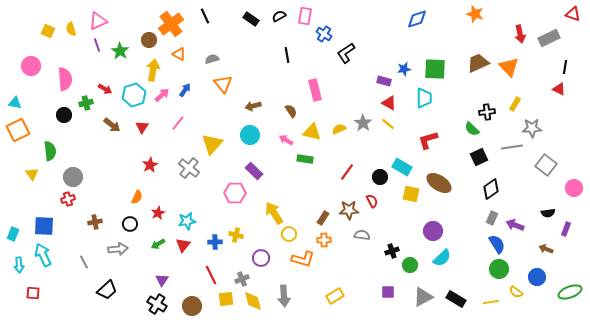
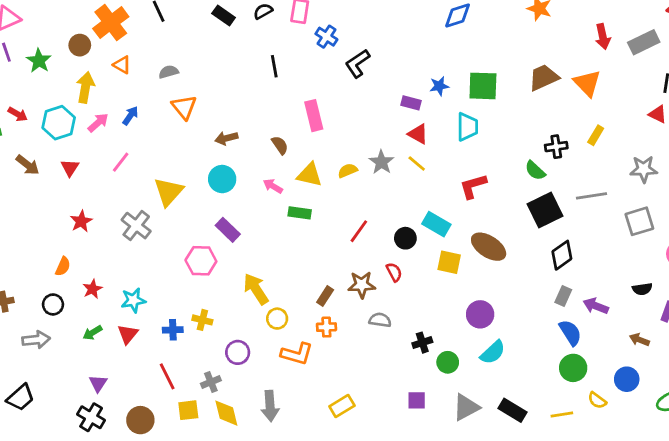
gray star: (532, 128) -> (644, 169), moved
black square: (479, 157) -> (545, 210), size x1.4
gray square: (546, 165) -> (639, 221), turned 35

